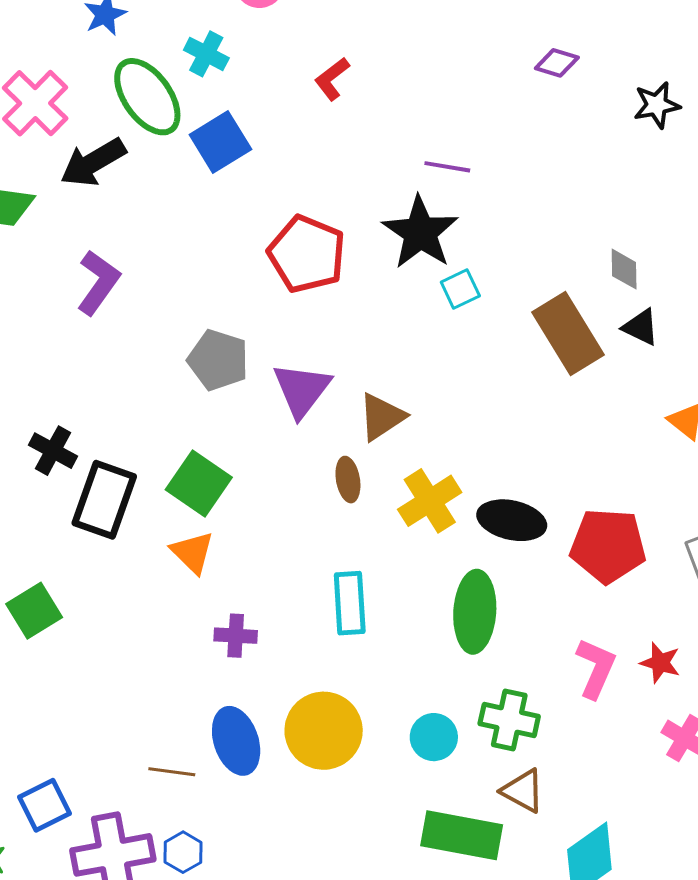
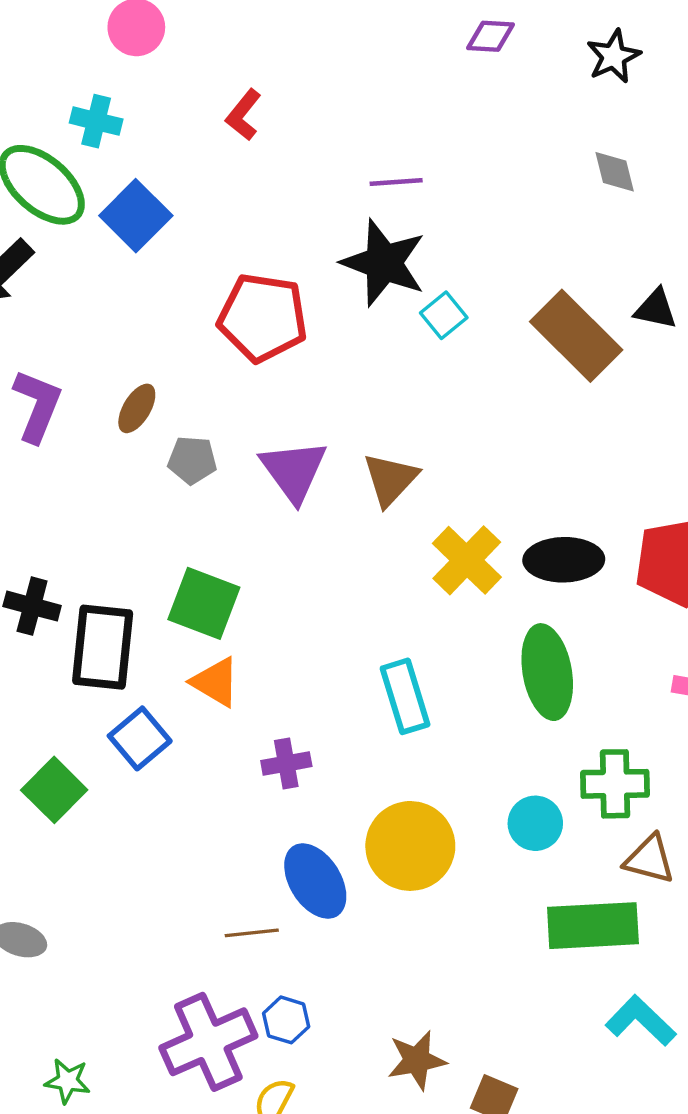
gray diamond: (624, 269) -> (615, 172), moved
gray pentagon: (218, 360) -> (192, 460), size x0.7
brown ellipse: (348, 480) -> (137, 408), moved, turned 54
blue square: (44, 805) -> (140, 738), moved

